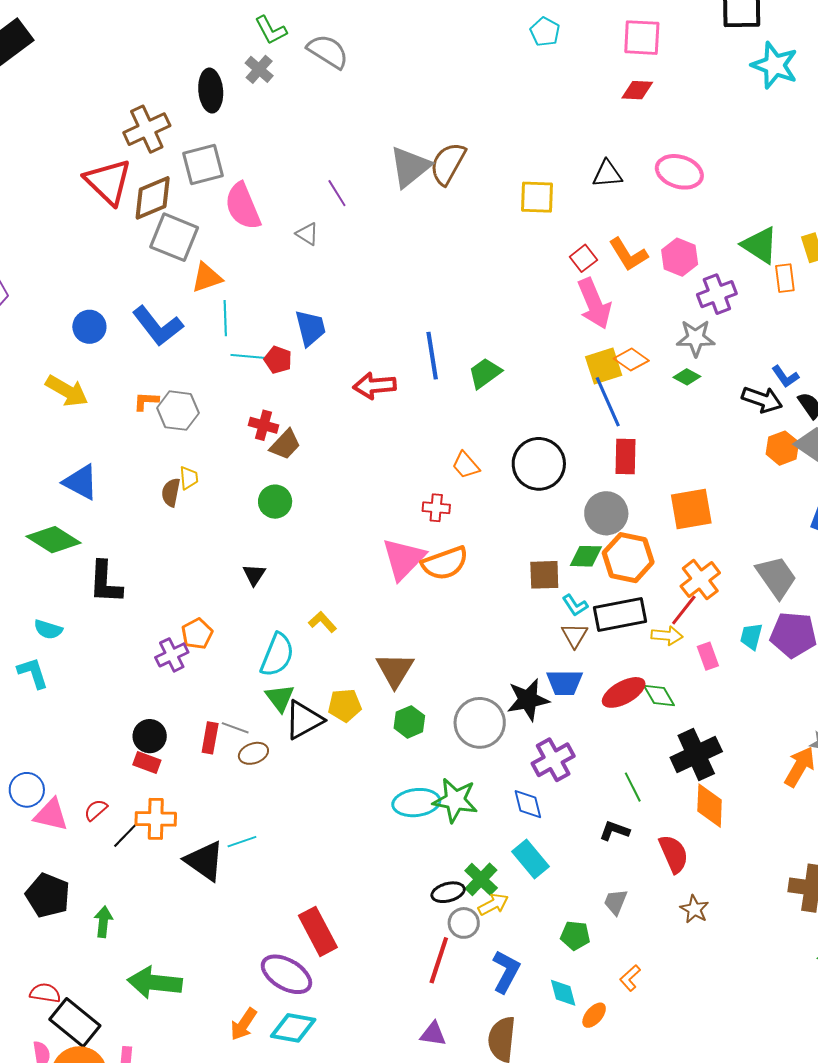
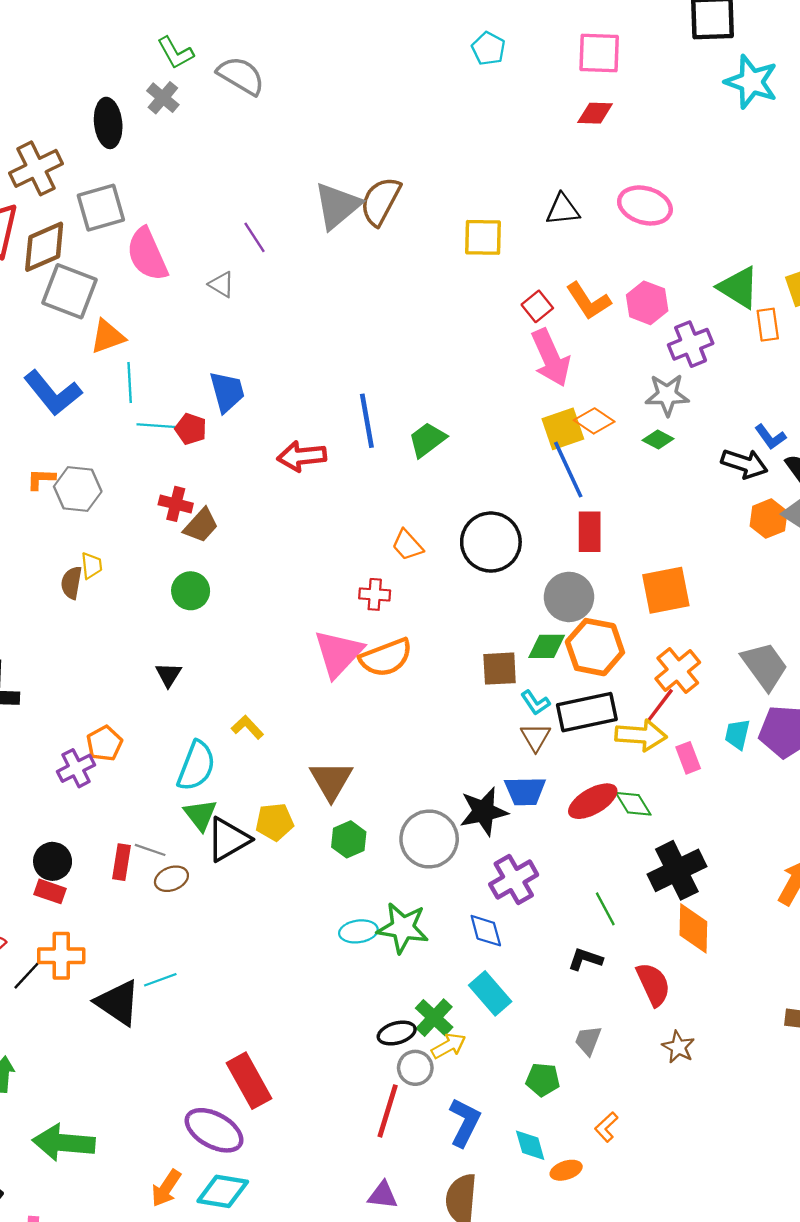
yellow arrow: (667, 636) -> (641, 735), size x1.4
cyan ellipse: (416, 803) -> (358, 931), size x0.7
orange ellipse: (594, 1015) -> (566, 1170), turned 32

